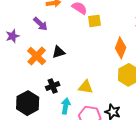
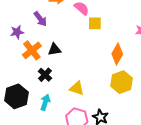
purple star: (13, 36) -> (17, 32), moved
black cross: (53, 86) -> (45, 75), moved, turned -32
cyan arrow: (66, 106) -> (45, 102), moved

